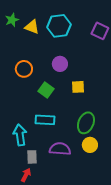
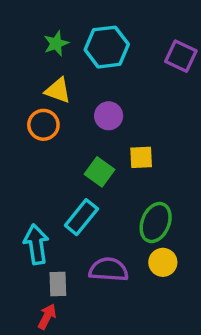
green star: (12, 20) -> (56, 43), moved
yellow triangle: (32, 27) -> (58, 90), moved
green square: (46, 90) -> (100, 172), moved
cyan rectangle: (45, 120) -> (81, 217), turned -54

